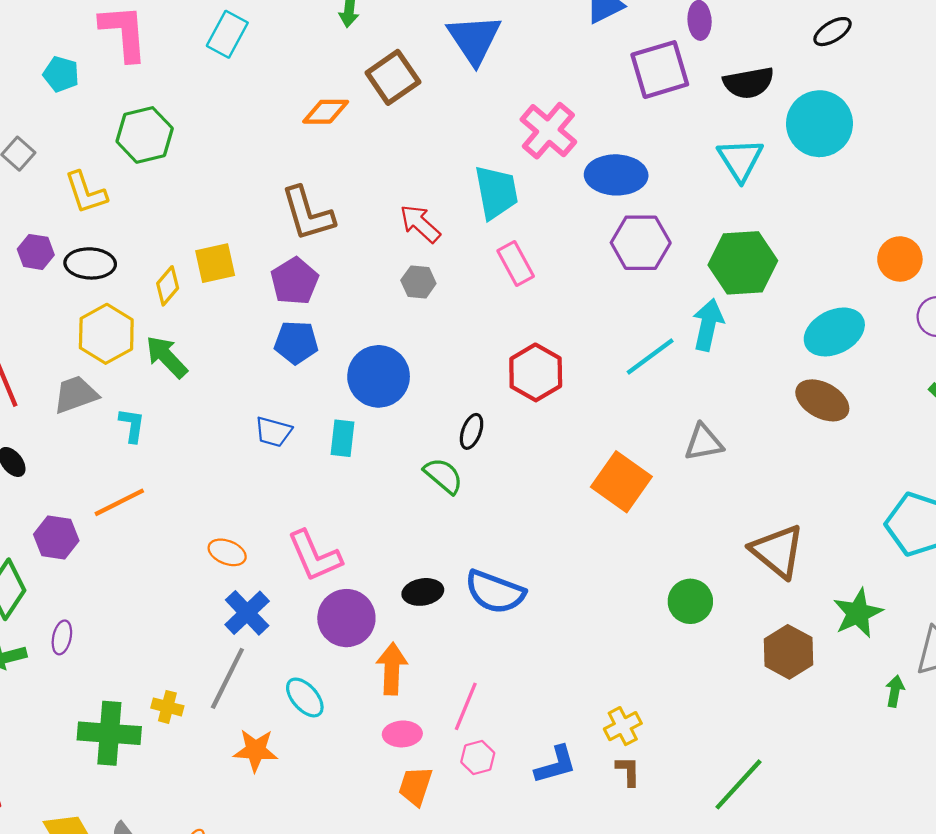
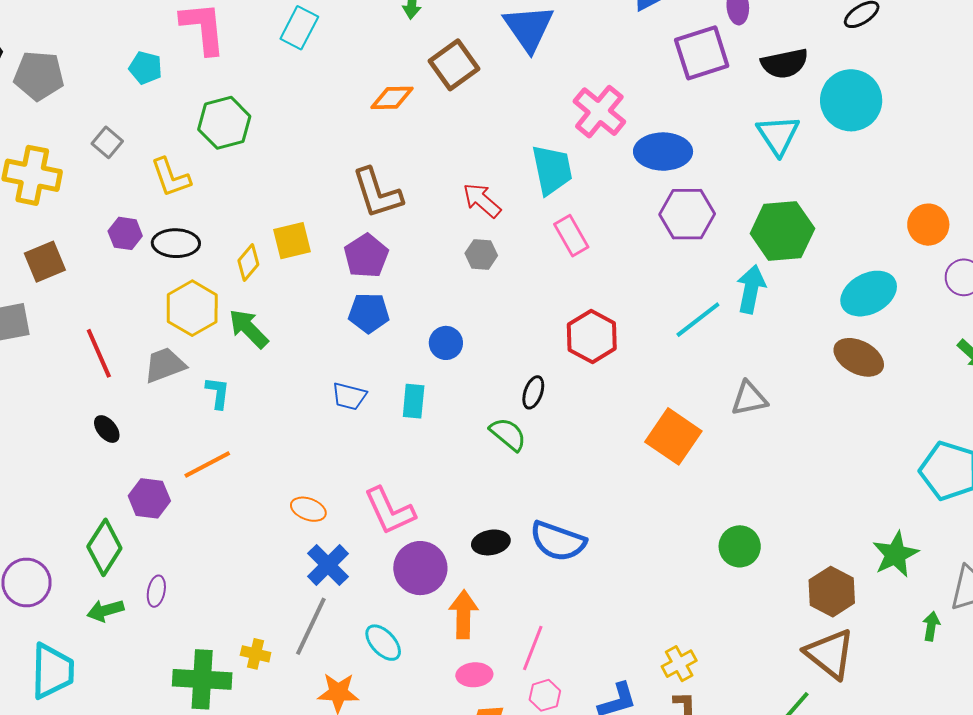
blue circle: (379, 376) -> (446, 343), size x0.6
brown triangle: (777, 551) -> (830, 654), moved

